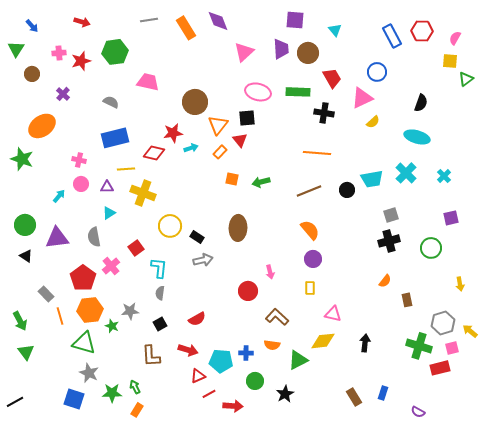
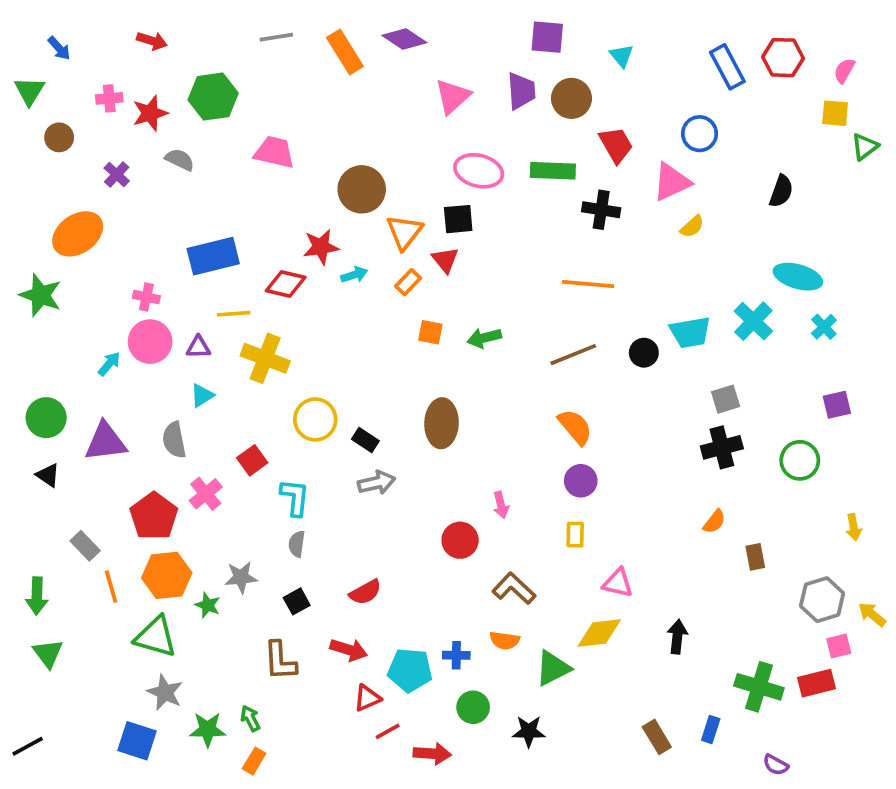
purple diamond: (218, 21) -> (404, 39), turned -35
gray semicircle: (111, 102) -> (180, 160), moved
cyan ellipse: (417, 137) -> (798, 277), moved
pink circle: (81, 184) -> (150, 342), size x1.5
green arrow: (20, 321) -> (37, 596), turned 30
green cross: (419, 346) -> (759, 687), moved
black star: (285, 394) -> (529, 731), turned 30

